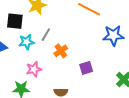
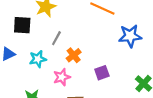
cyan star: (27, 42) -> (38, 59), moved
pink star: (34, 69) -> (62, 77), moved

